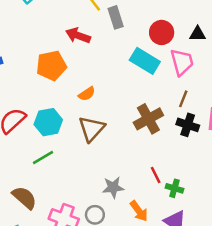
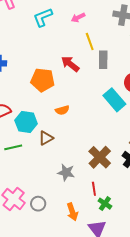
brown cross: (148, 119) -> (100, 157), moved, turned -35
brown triangle: (92, 129) -> (46, 138), moved, size x0.7
gray star: (113, 187) -> (66, 172), moved

